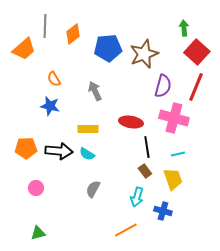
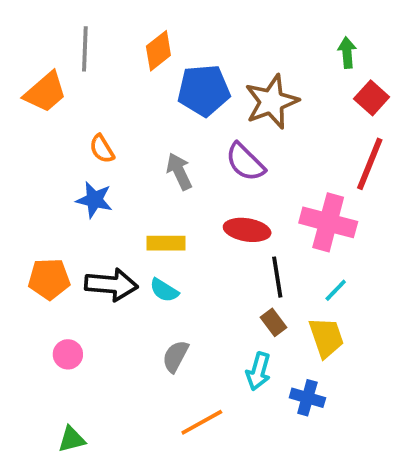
orange diamond: (73, 34) -> (158, 51), moved
red square: (197, 52) -> (372, 98), size x0.7
purple semicircle: (163, 86) -> (245, 162), moved, turned 120
cyan line: (178, 154) -> (336, 290), turned -32
orange line: (126, 230) -> (202, 422), moved

